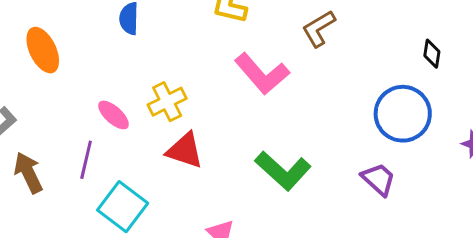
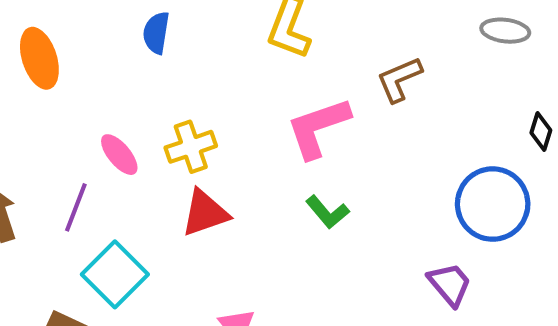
pink L-shape: (262, 74) -> (318, 128), turned 104
red triangle: (185, 151) -> (205, 213), turned -45
green L-shape: (283, 171) -> (327, 212), moved, size x0.6

